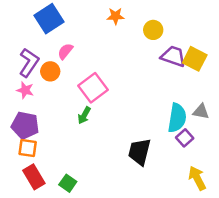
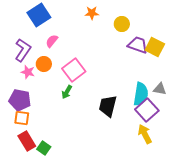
orange circle: (50, 71) -> (44, 64), moved
pink star: (25, 90) -> (28, 72), moved
purple square: (185, 138) -> (147, 110), size x1.6
black trapezoid: (139, 152) -> (108, 106), moved
yellow arrow: (197, 178) -> (145, 134), moved
green square: (68, 183) -> (44, 148), moved

